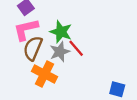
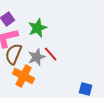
green star: (61, 32) -> (38, 28), moved, turned 30

